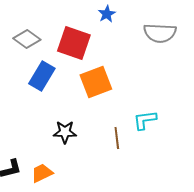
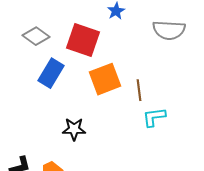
brown line: (117, 138) -> (139, 90), moved

